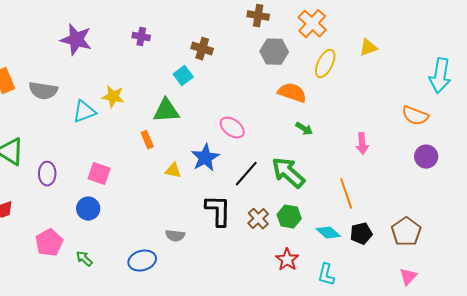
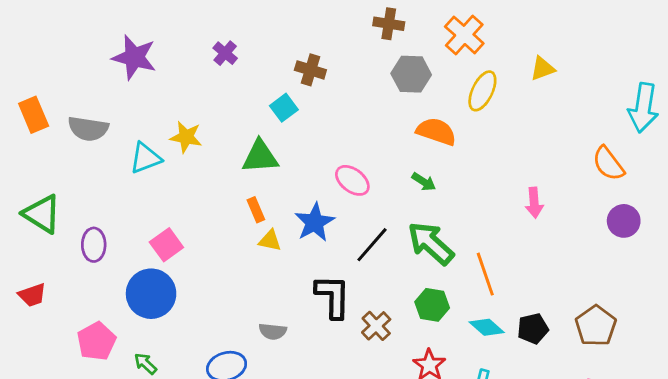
purple cross: (141, 37) -> (225, 53), turned 30
orange semicircle: (415, 116) -> (608, 164), turned 32
green arrow: (304, 129) -> (424, 182), moved
orange rectangle: (147, 140) -> (256, 210), moved
pink square: (99, 174) -> (166, 245), turned 35
orange line: (346, 194) -> (485, 274), moved
blue circle: (88, 209) -> (151, 294), size x1.5
brown cross: (258, 219) -> (376, 326), moved

